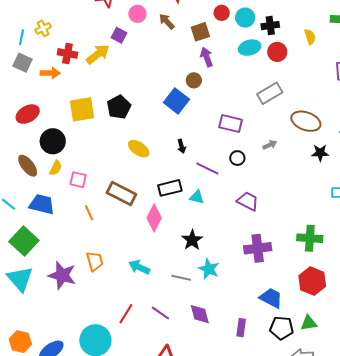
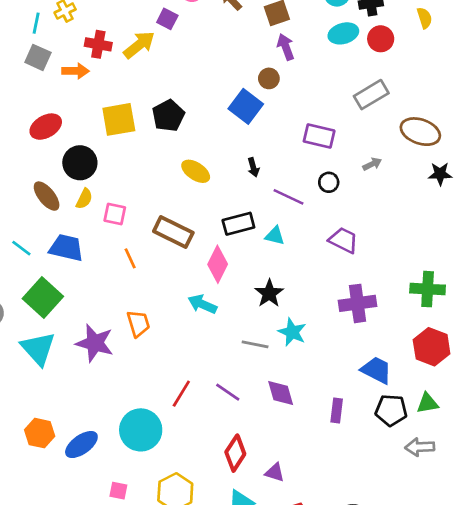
cyan arrow: (139, 267) -> (202, 304), moved

